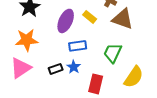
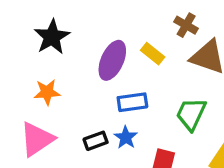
orange star: (27, 40) -> (47, 92), size x0.7

